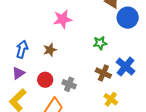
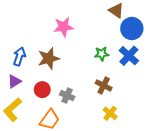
brown star: (50, 50) -> (49, 58), size x1.5
blue cross: (126, 67) -> (129, 56), moved

